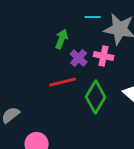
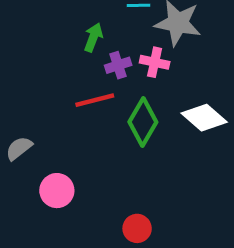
purple cross: (79, 58) -> (118, 65), turned 30

